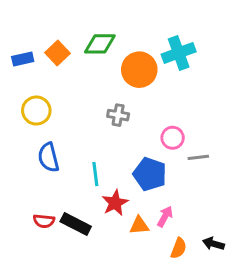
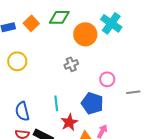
cyan cross: (179, 53) -> (111, 23), turned -35
gray cross: (118, 115) -> (71, 64), turned -32
blue semicircle: (48, 157) -> (22, 111), moved
gray line: (198, 157) -> (133, 92), moved

